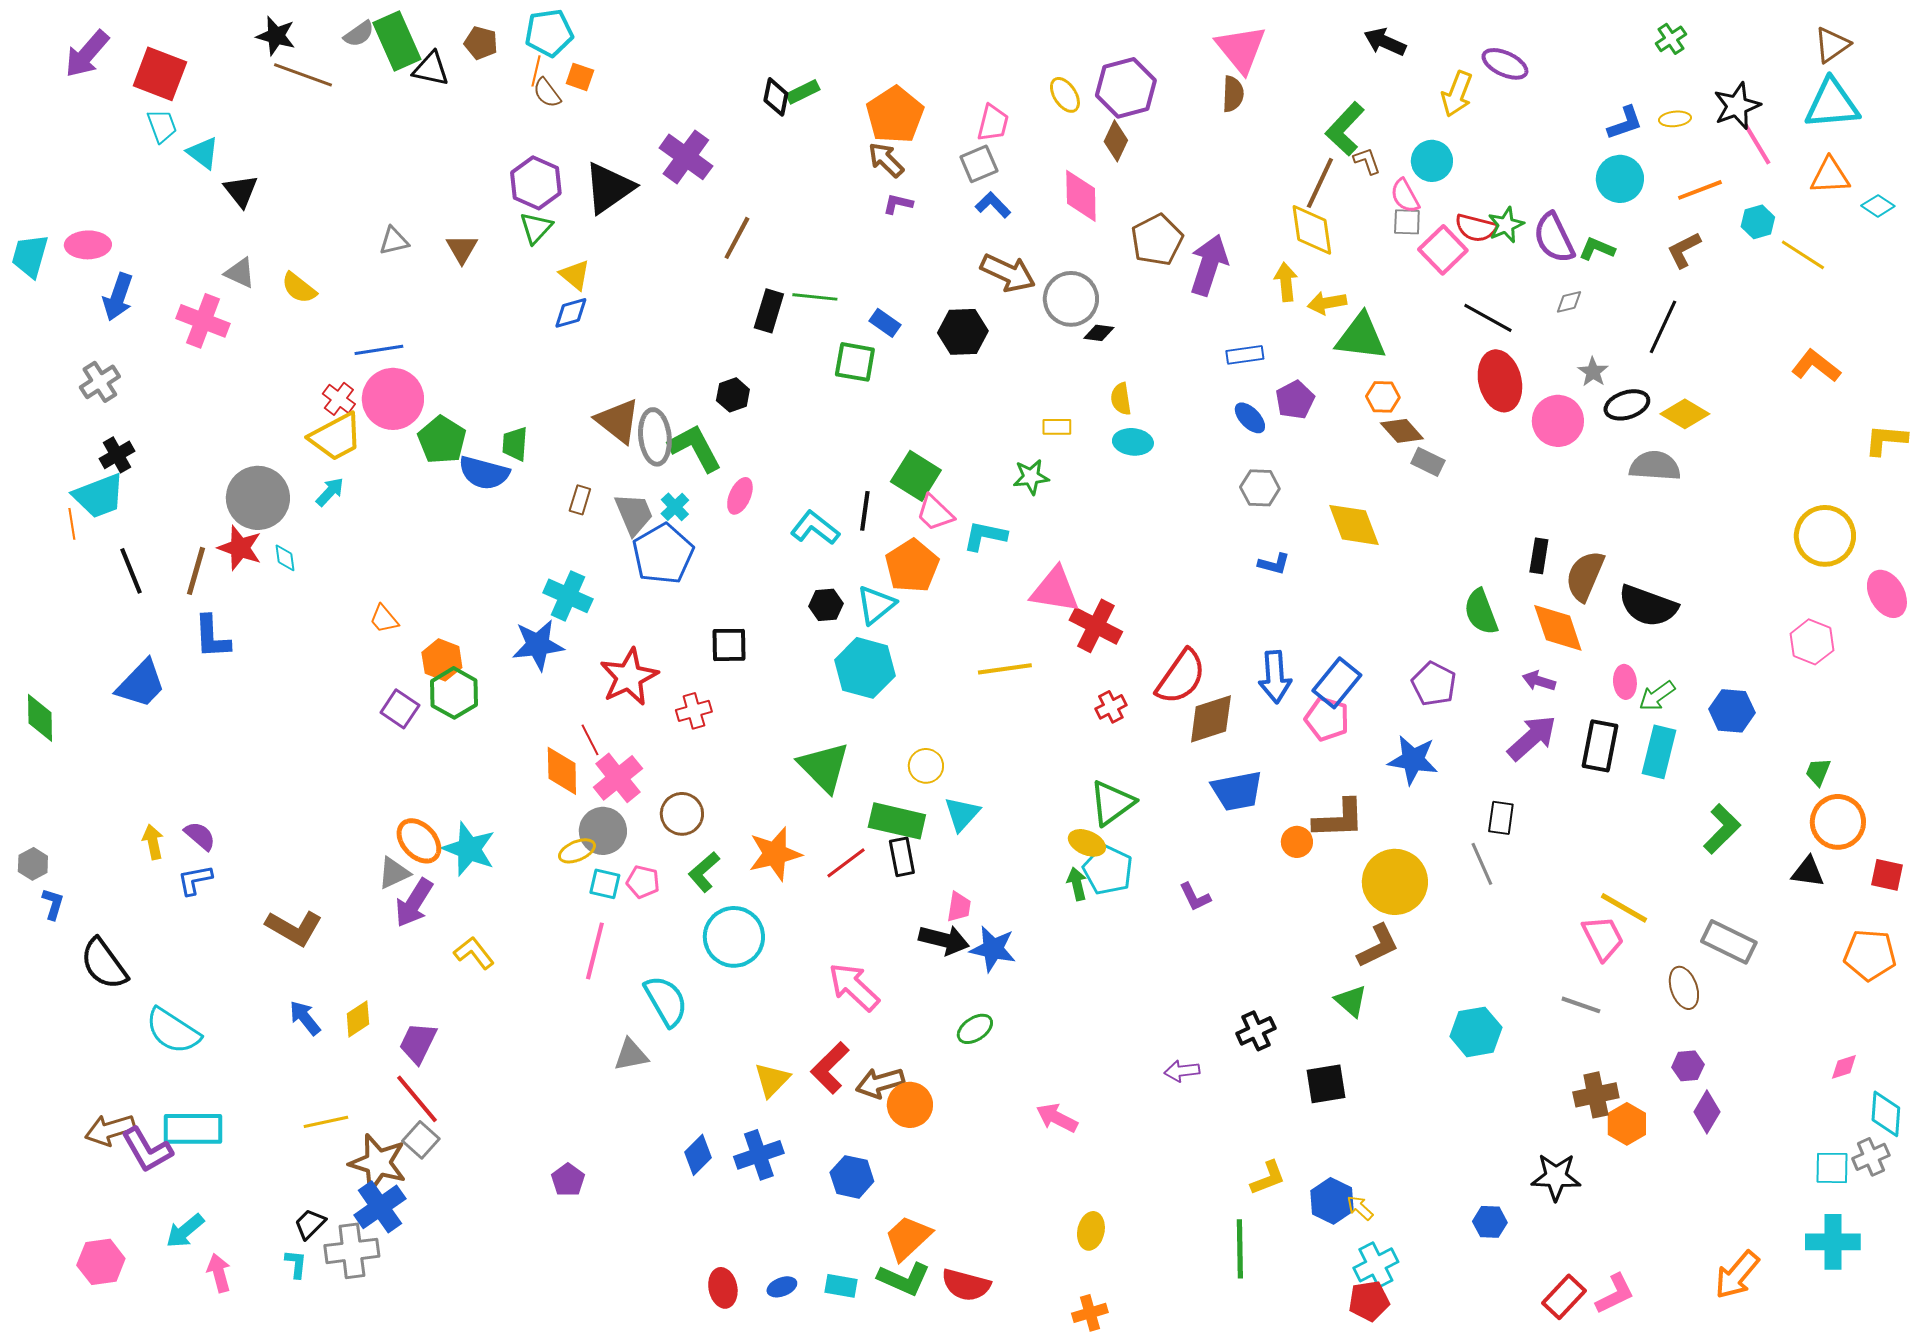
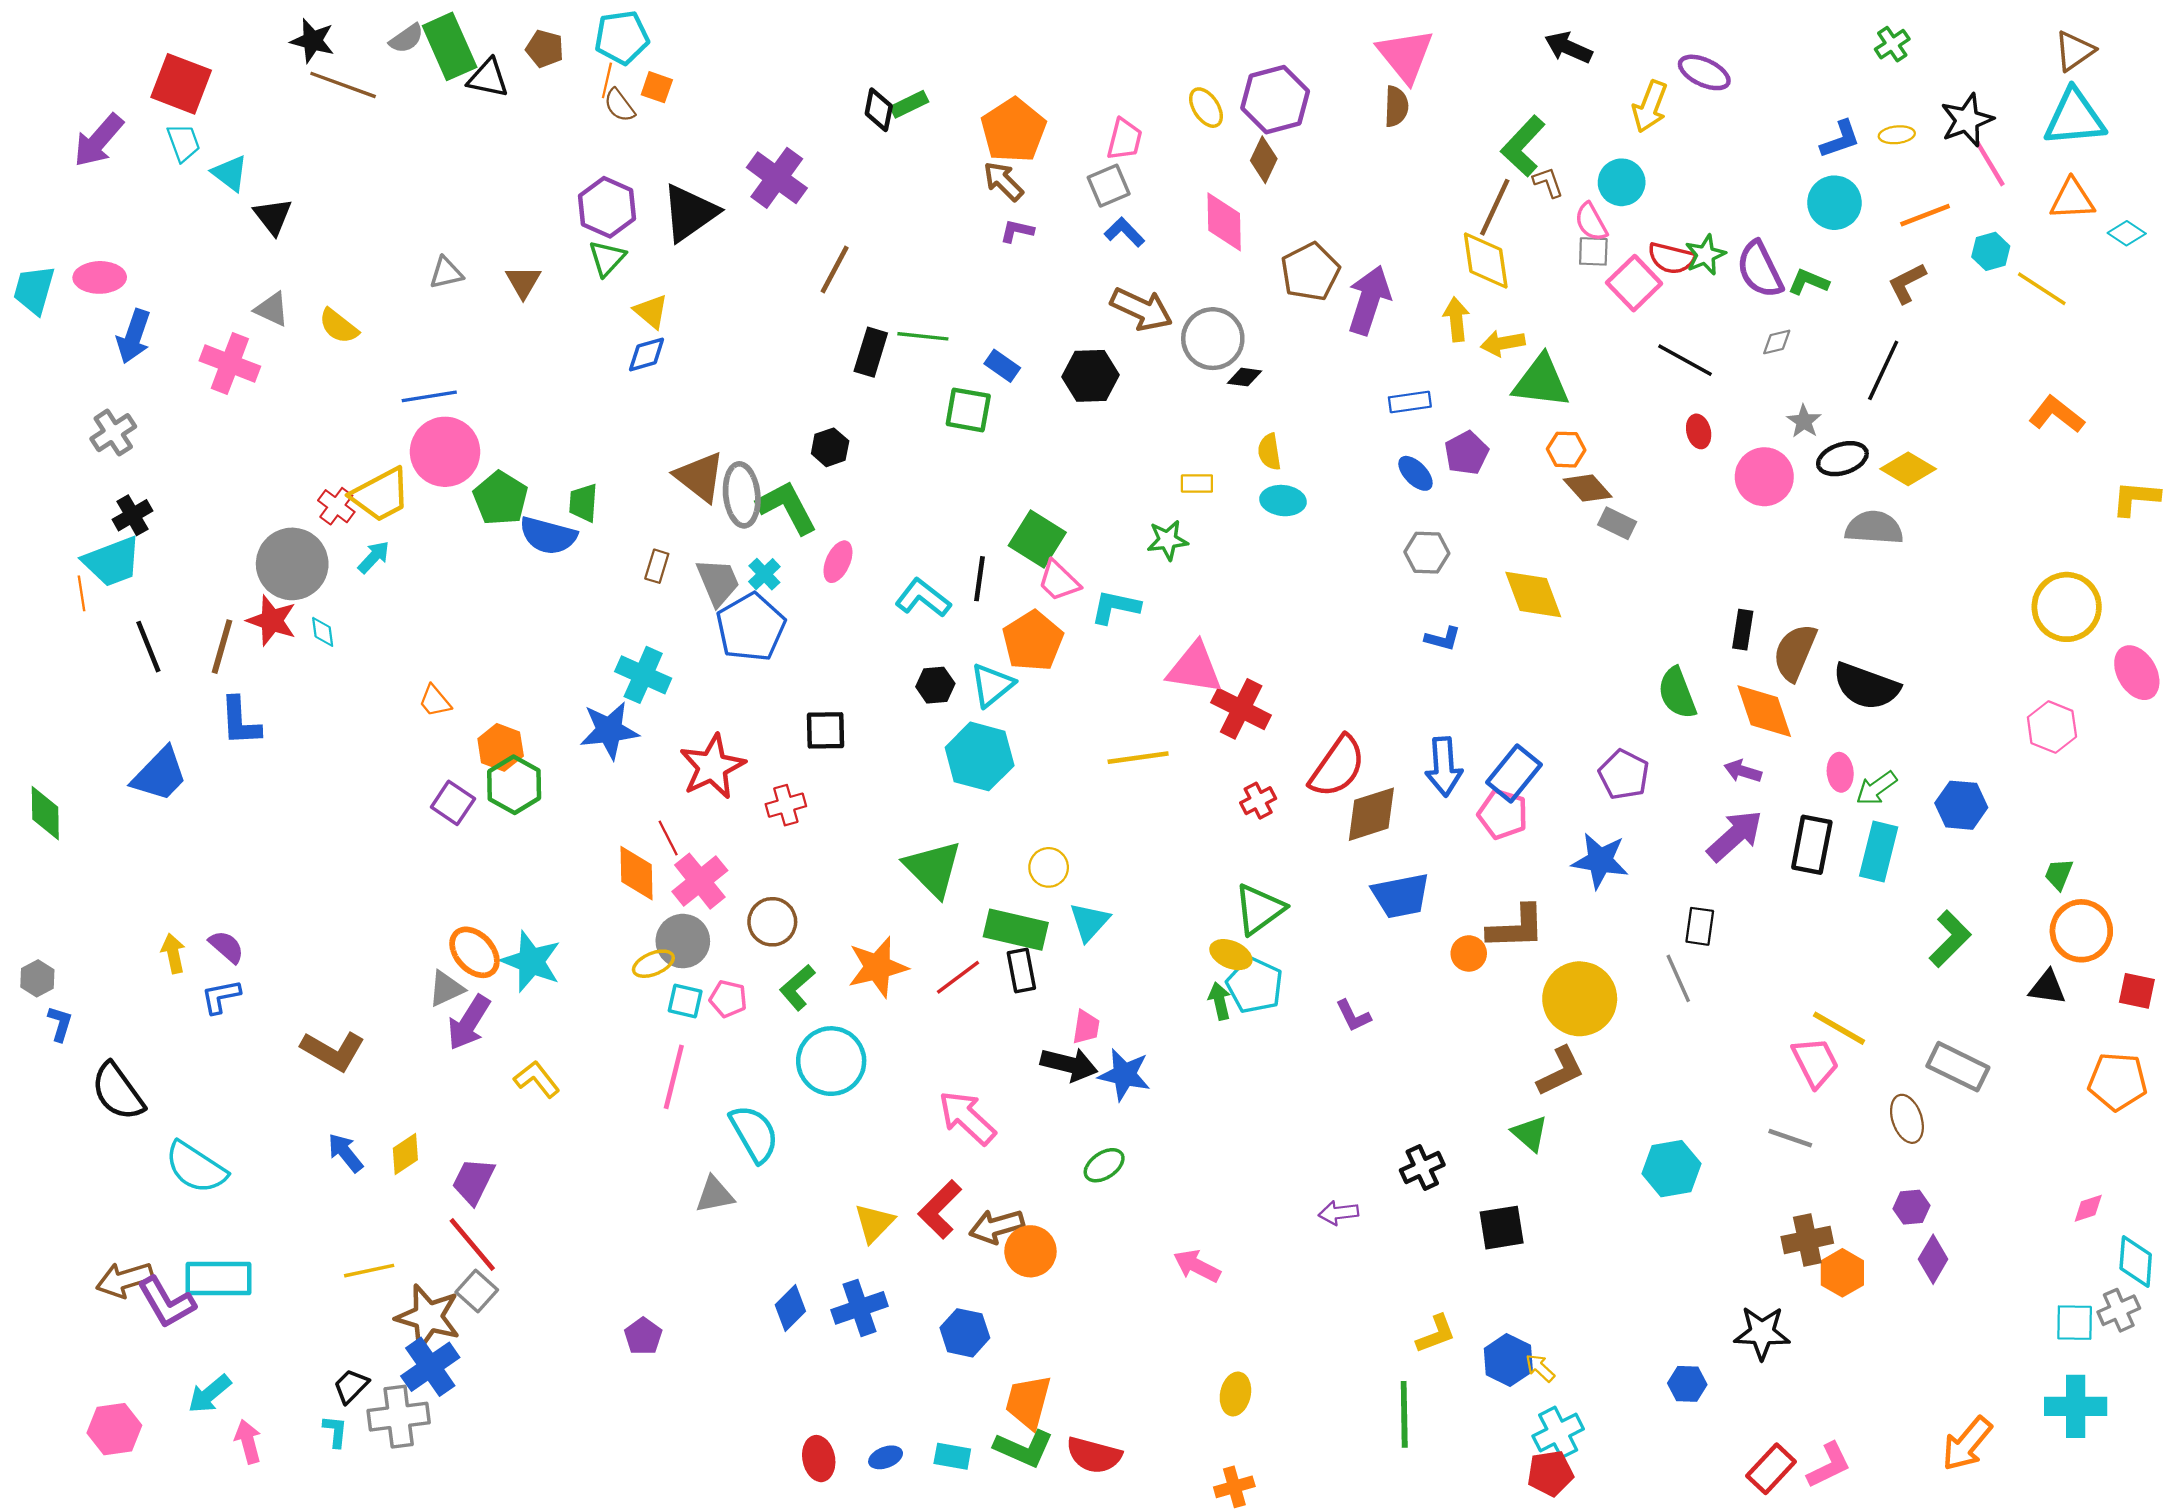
purple arrow: (87, 54) -> (99, 140), moved
red ellipse: (1500, 381) -> (1699, 431), size x0.5
red cross: (339, 399) -> (336, 506), moved
orange trapezoid: (908, 1238) -> (1028, 1402), turned -32

